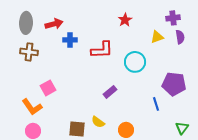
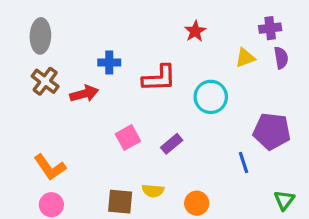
red arrow: (54, 24) -> (84, 94), moved
brown cross: (29, 52) -> (45, 81), turned 30
pink square: (48, 88) -> (128, 138), moved
yellow semicircle: (98, 122) -> (153, 191), turned -32

